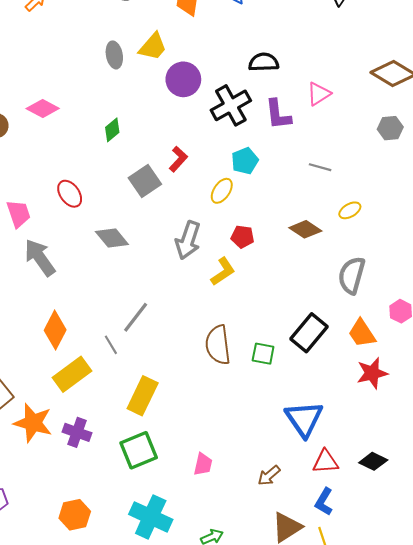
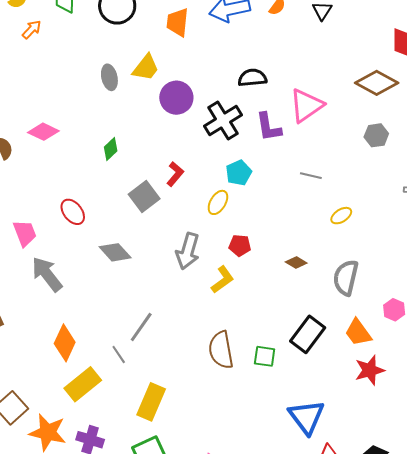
pink triangle: (319, 94) -> (306, 106), size x1.5
brown diamond: (305, 229) -> (296, 262), moved, size x0.7

